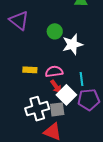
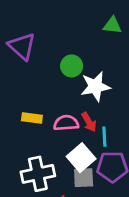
red arrow: (56, 86) -> (89, 122), moved
gray square: (57, 109) -> (84, 178), moved

